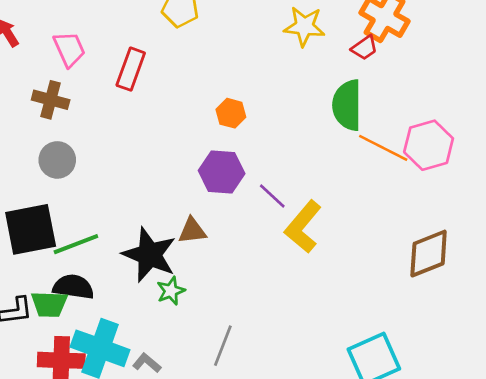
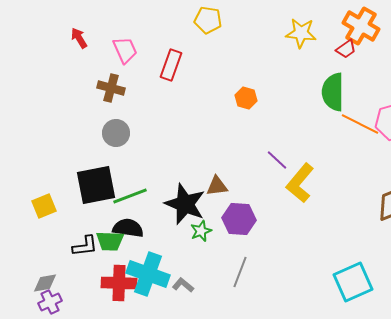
purple hexagon: (222, 172) -> (239, 219), moved

